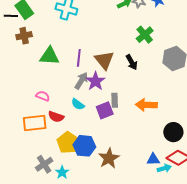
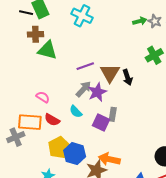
green triangle: (49, 56) -> (47, 50), moved
purple line: (79, 58) -> (85, 66), turned 54
black arrow: (132, 62) -> (127, 77), moved
orange arrow: (146, 105) -> (109, 159), moved
purple square: (105, 110) -> (101, 122), turned 36
gray cross: (44, 164) -> (16, 137), moved

